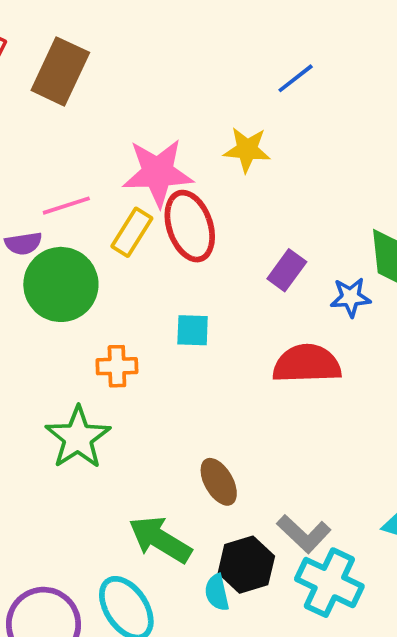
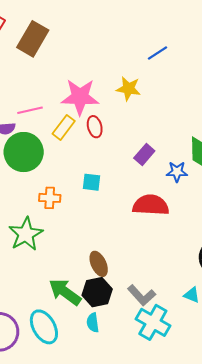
red ellipse: (190, 226) -> (95, 127), size x0.6
black hexagon: (246, 565) -> (97, 292), moved

